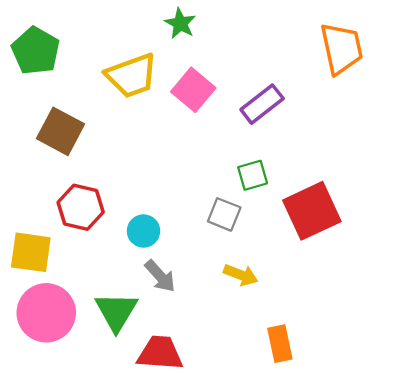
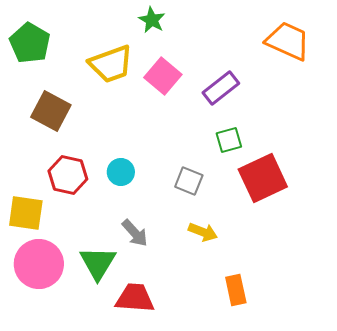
orange trapezoid: (342, 48) -> (288, 41), turned -54
green square: (253, 175) -> (229, 140), moved
cyan circle: (143, 231) -> (121, 172), moved

